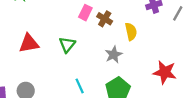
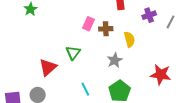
brown cross: (105, 19) -> (106, 29), turned -32
red triangle: (29, 43) -> (48, 67), moved, turned -30

